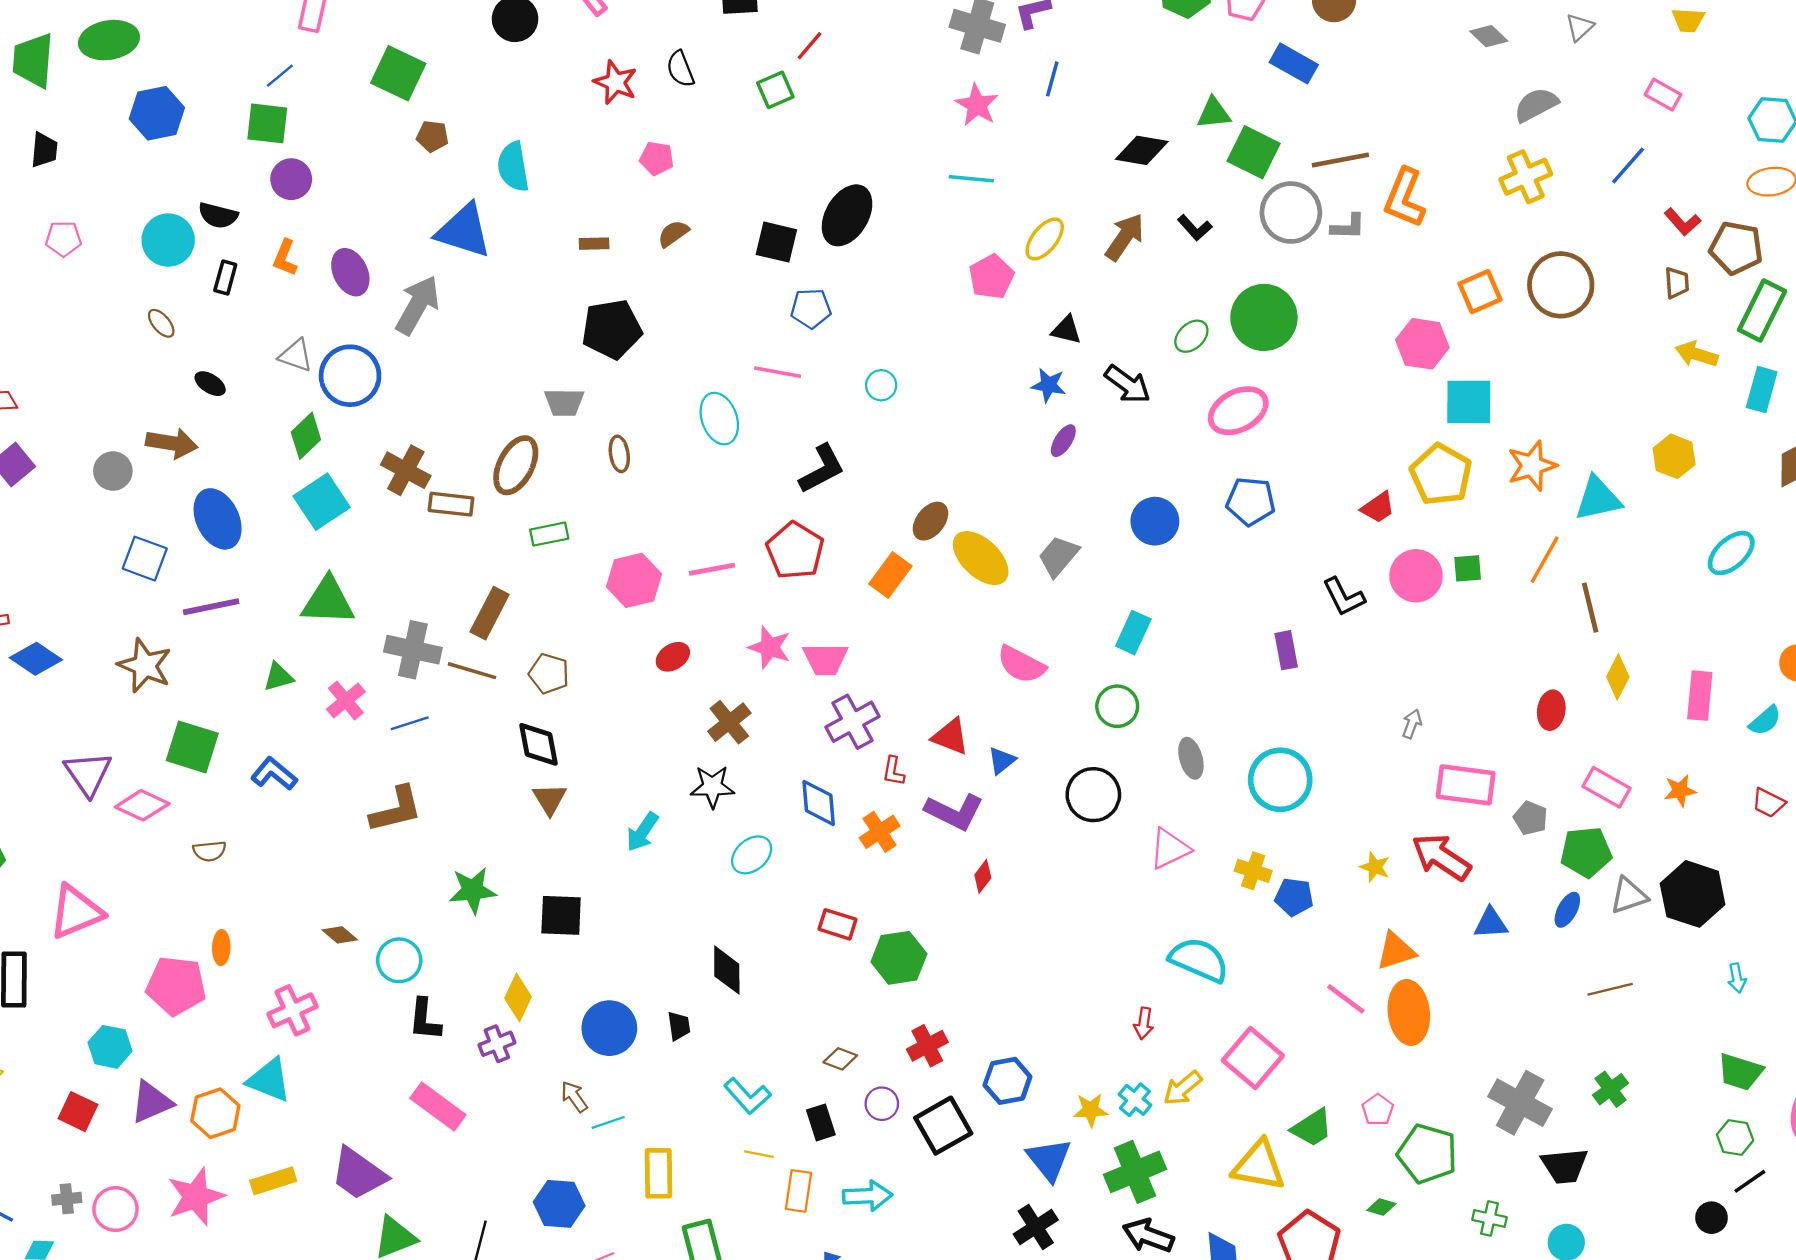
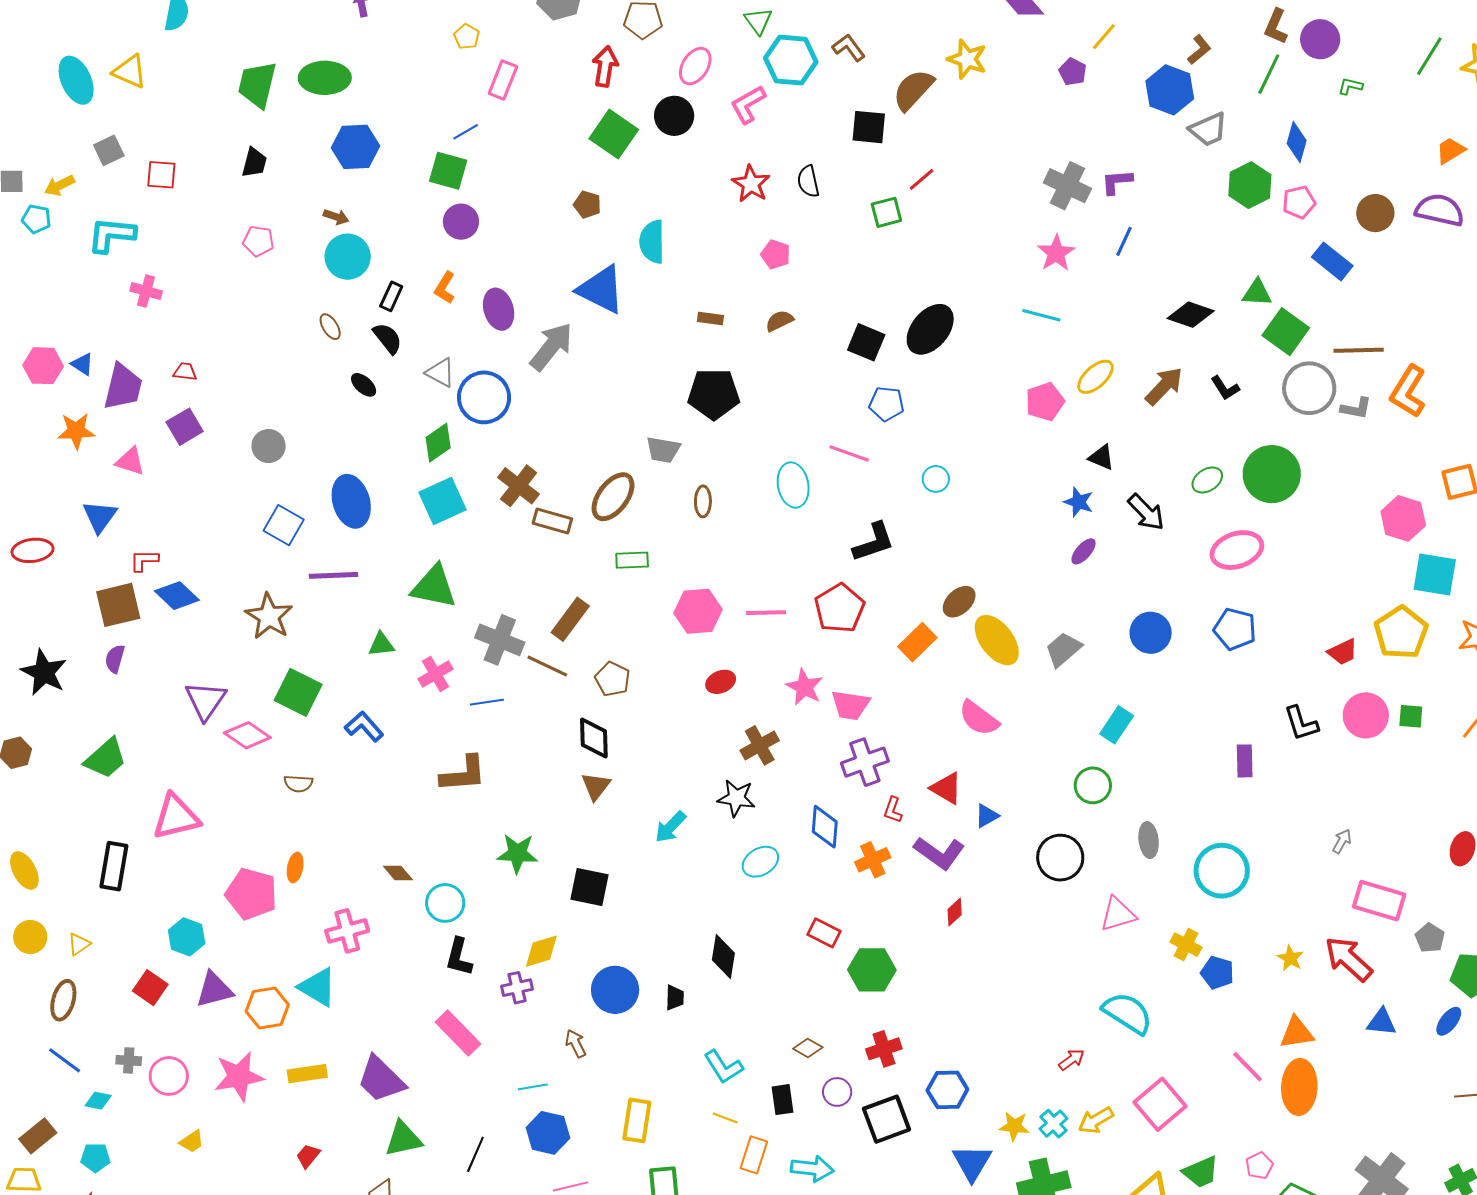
green square: (398, 73) -> (614, 134), moved
black semicircle: (218, 215) -> (388, 338), moved, turned -152
brown arrow: (172, 443) -> (336, 217), moved, size x0.6
pink semicircle: (1021, 664) -> (979, 718), moved
yellow diamond: (518, 998) -> (541, 951), turned 39
red arrow: (1144, 1023) -> (1072, 1060), turned -144
cyan line: (608, 1122) -> (533, 1087), moved

